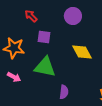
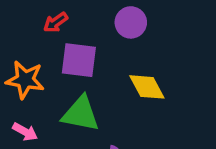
red arrow: (31, 16) -> (56, 22), turned -80
purple square: (44, 37) -> (79, 60), size x1.5

